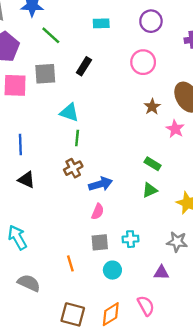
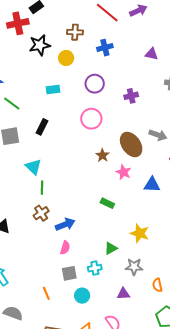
cyan triangle: (69, 112) -> (33, 167), turned 30
green triangle: (150, 190) -> (111, 248), moved

